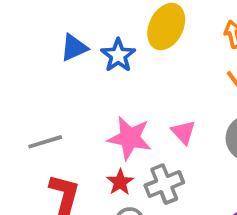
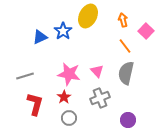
blue triangle: (74, 48) -> (40, 37), moved
gray cross: (164, 184) -> (100, 98), moved

